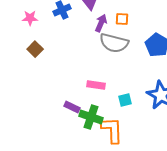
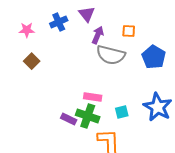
orange square: (122, 19) -> (129, 31), moved
green cross: (91, 117) -> (88, 116), moved

